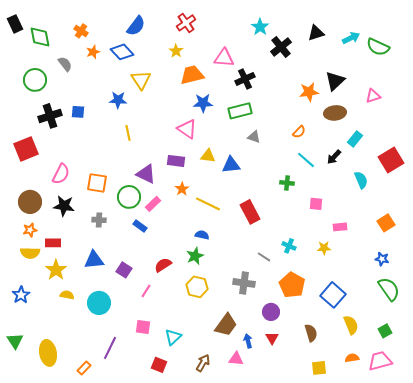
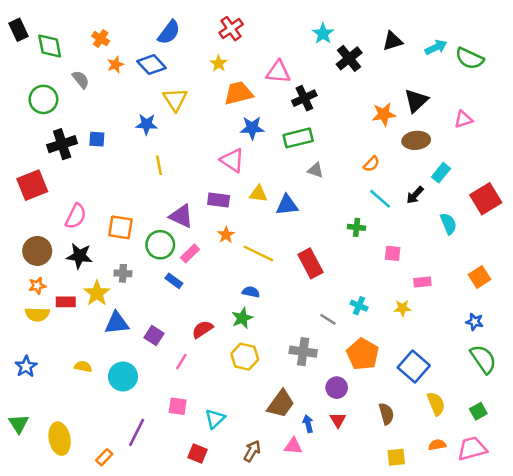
yellow star: (56, 270) -> (97, 293), moved

